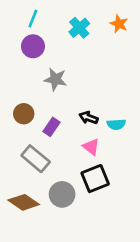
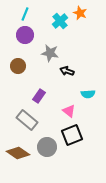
orange star: (119, 24) -> (80, 13), moved
gray star: (55, 79) -> (50, 53), moved
brown circle: (24, 114) -> (18, 66), moved
black arrow: (89, 118) -> (67, 71), moved

